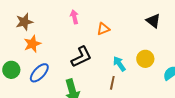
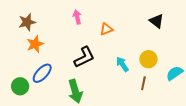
green circle: (11, 70) -> (20, 86), moved
brown line: (112, 83) -> (143, 83), moved

